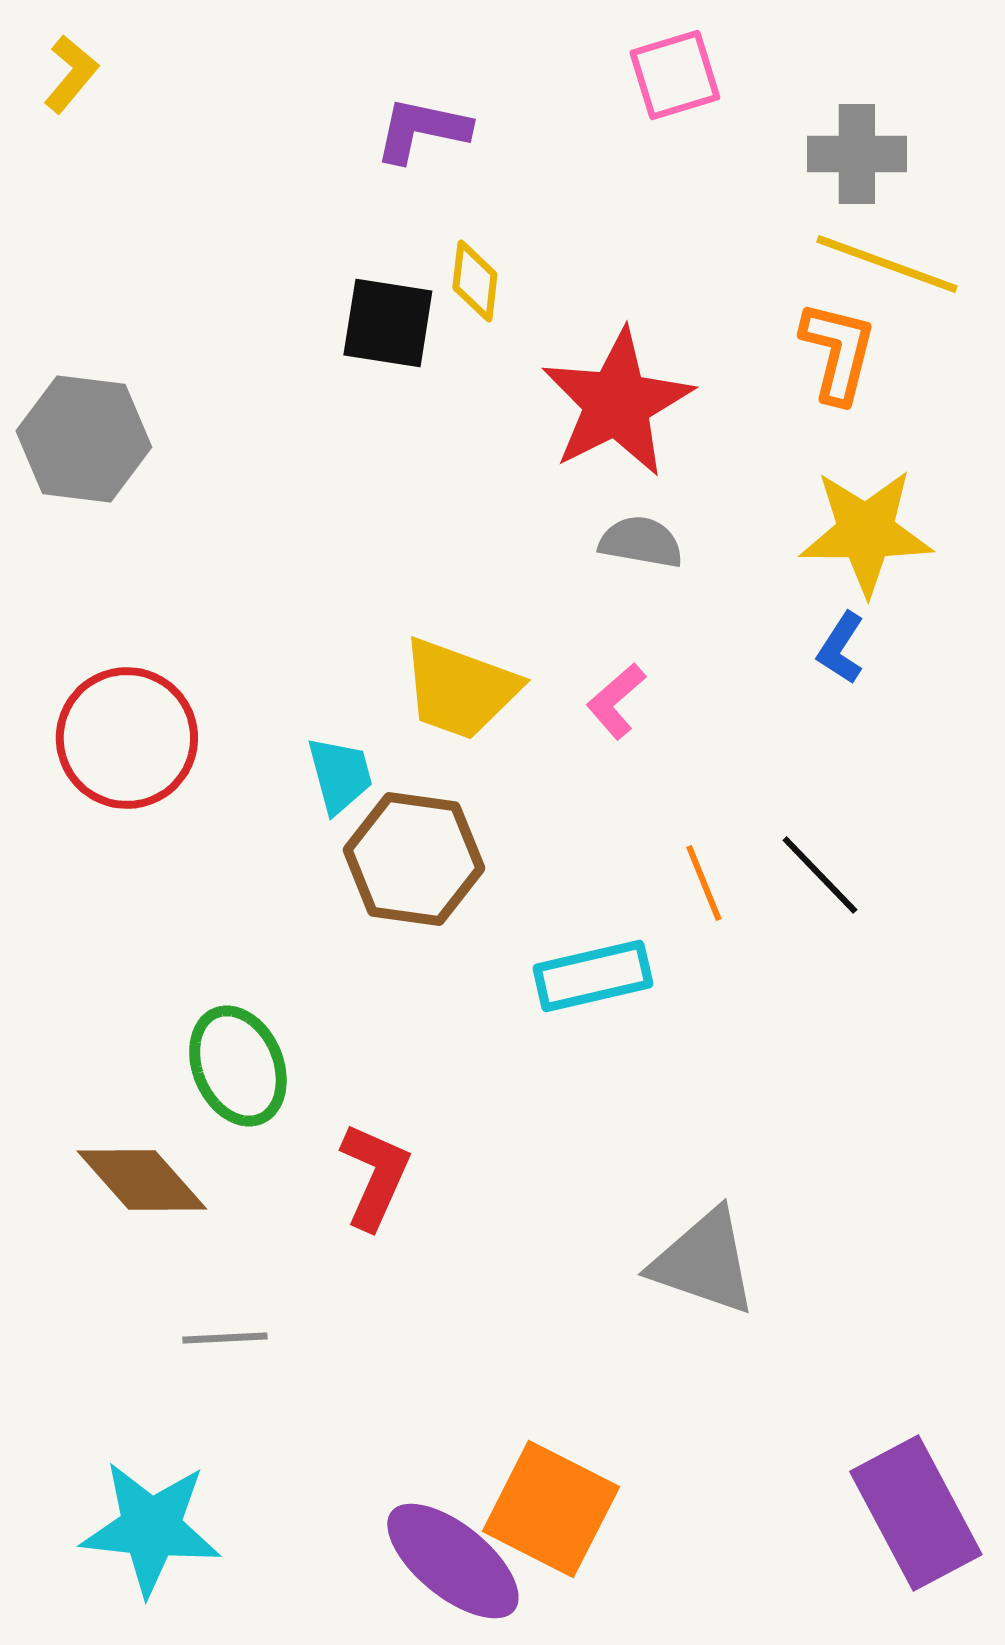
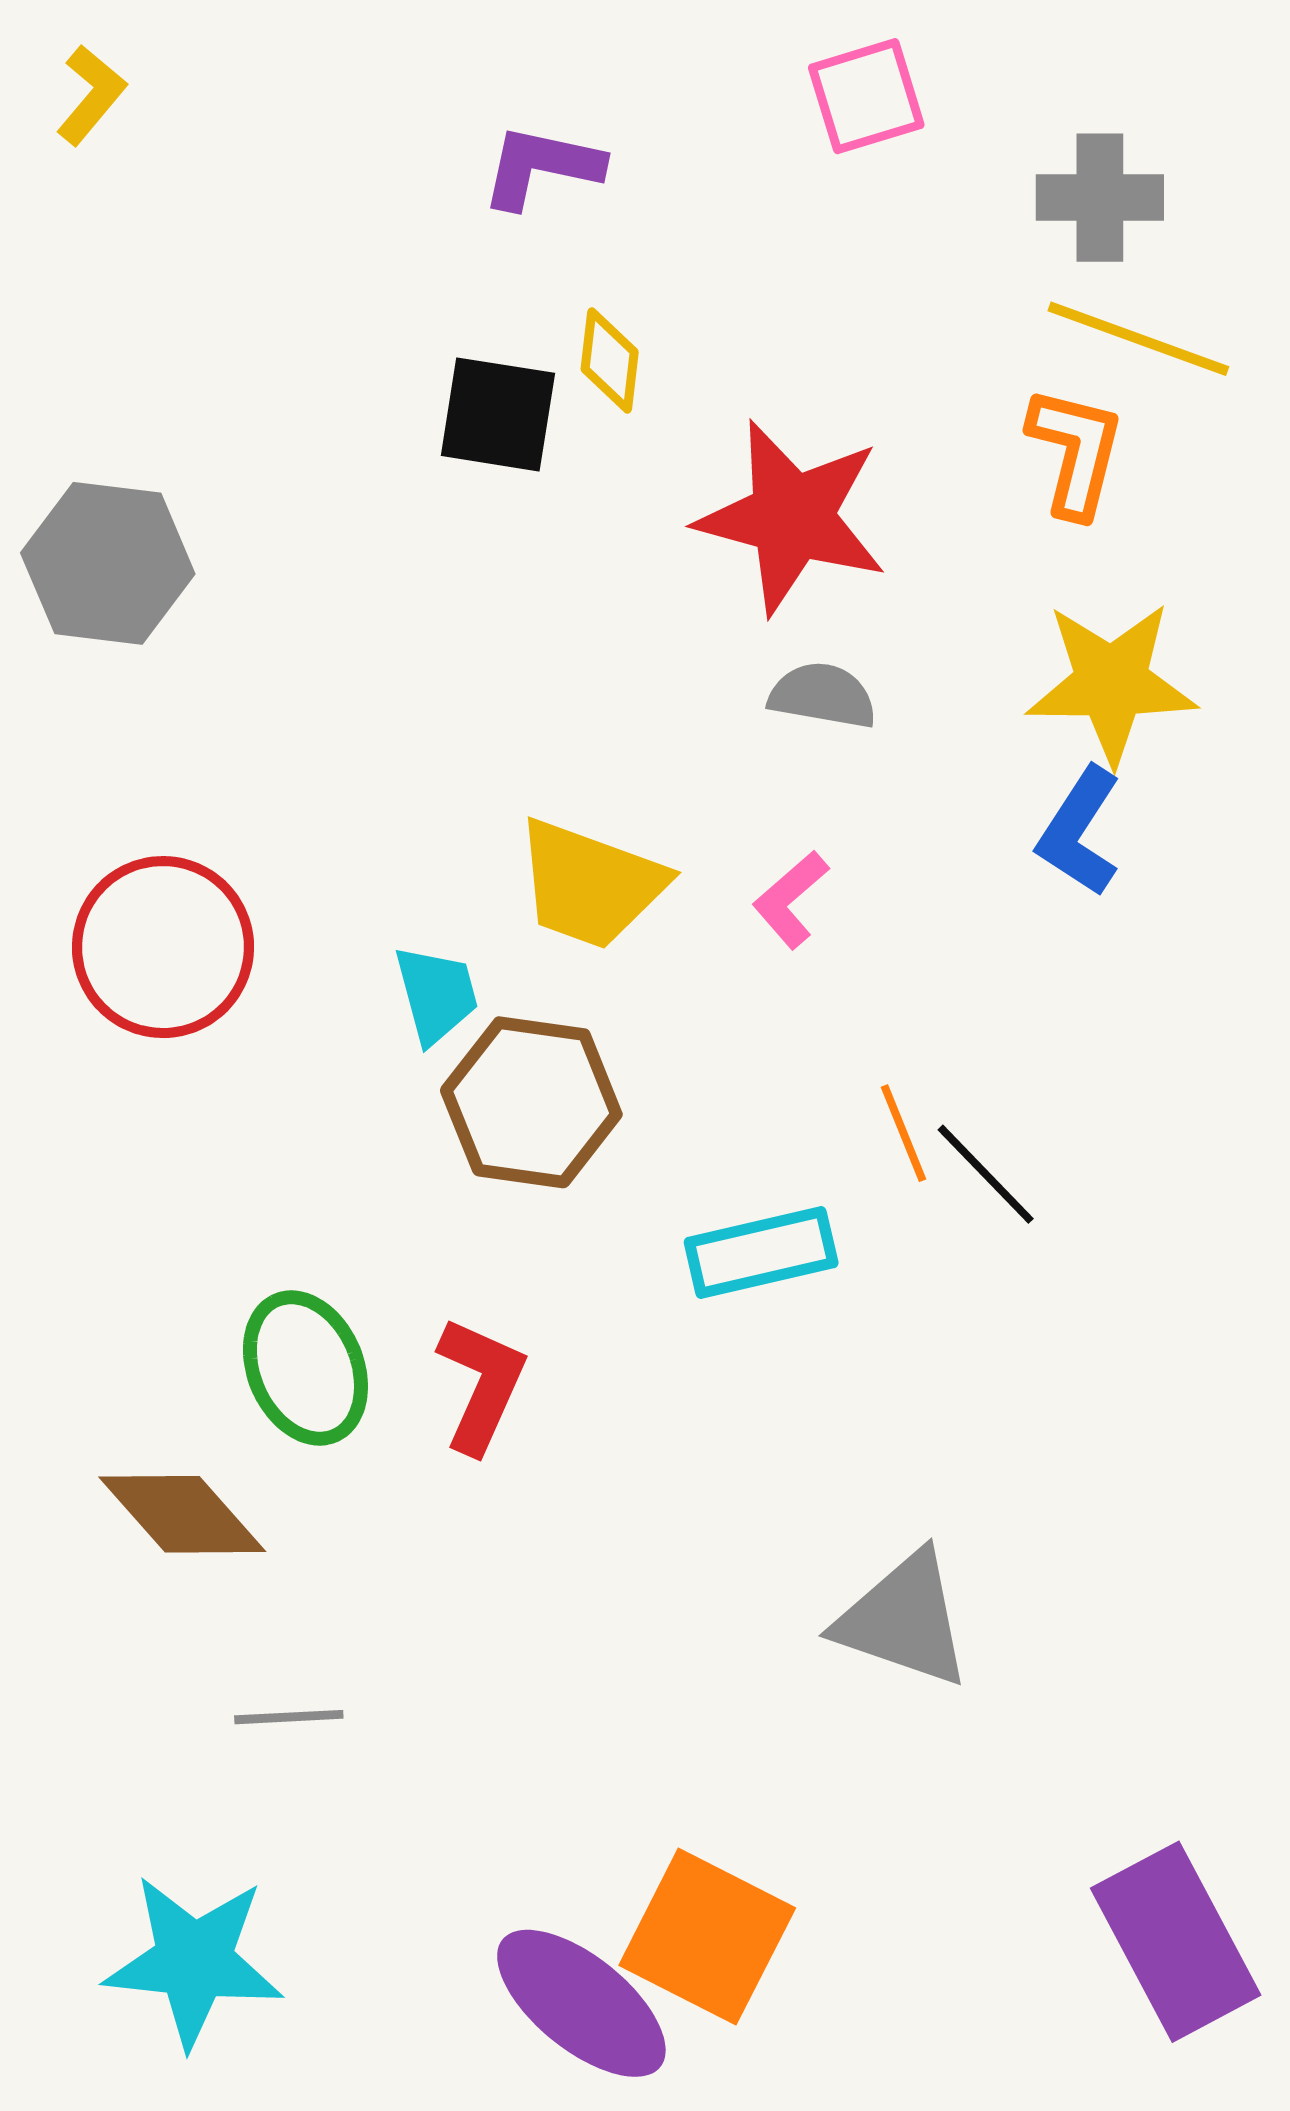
red star: (617, 403) -> (792, 517), turned -30
blue L-shape: (841, 648) -> (1079, 832), size x1.4
black line: (820, 875) -> (986, 1174), moved
red L-shape: (375, 1176) -> (481, 1385), moved

